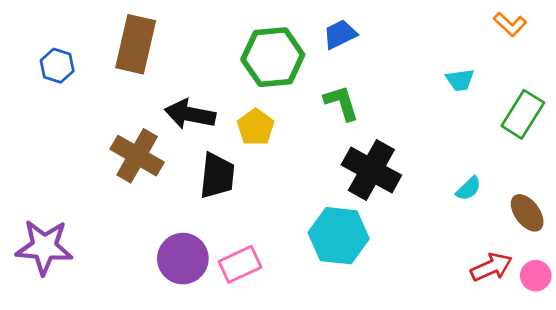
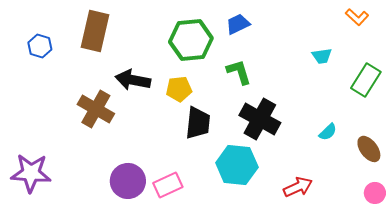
yellow pentagon: (256, 127) -> (179, 89), turned 30
black trapezoid: (217, 176) -> (198, 123), moved
red arrow: (491, 267) -> (298, 187), moved

